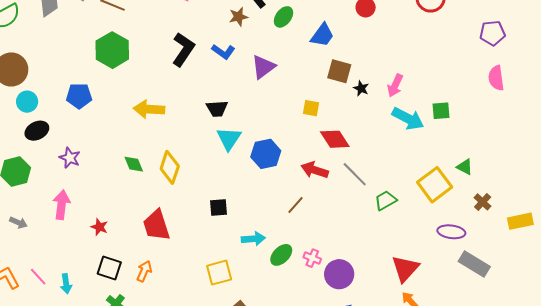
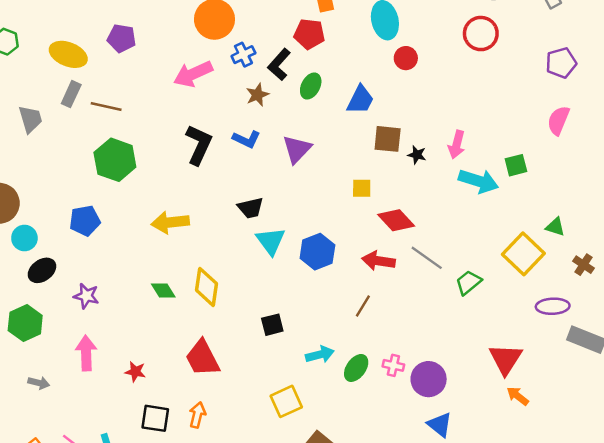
pink semicircle: (496, 78) -> (558, 120), moved, turned 40

